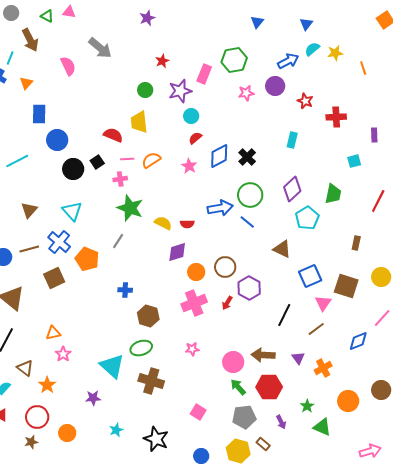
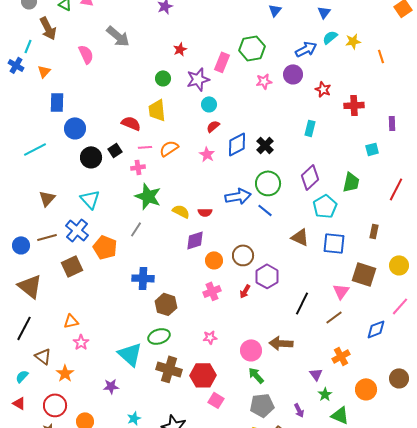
blue square: (310, 276) -> (334, 243), moved, turned 30
blue cross: (125, 290) -> (143, 278), size x1.5
pink cross: (194, 303) -> (212, 291), size x0.7
purple triangle: (298, 358) -> (316, 374), moved
red hexagon: (269, 387) -> (203, 375), moved

